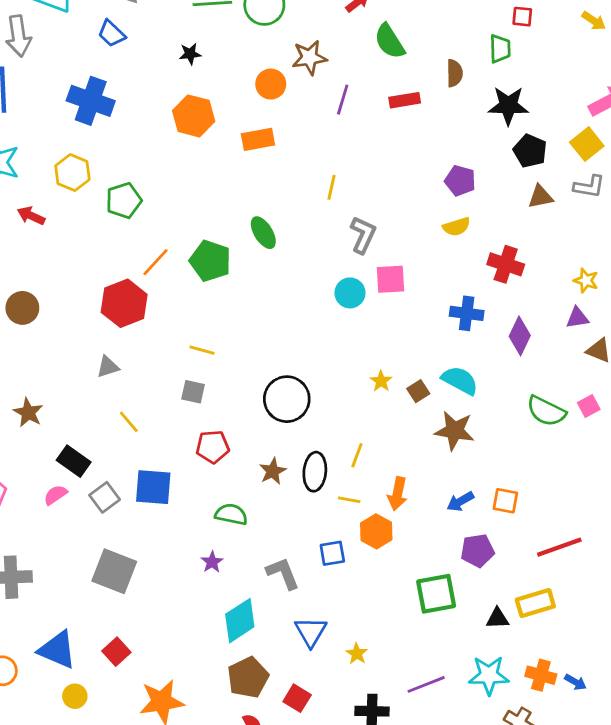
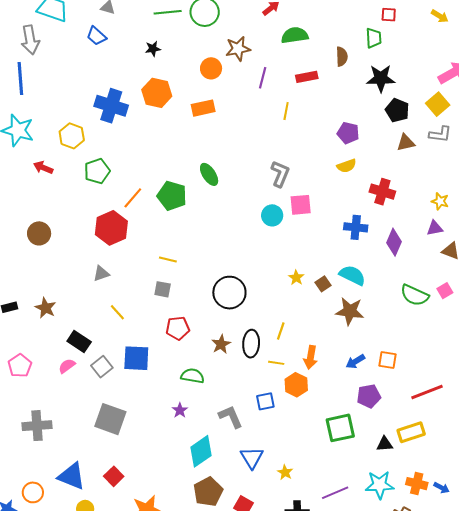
green semicircle: (390, 41) -> (295, 35), turned 116
blue cross: (91, 101) -> (111, 106), moved
yellow line: (332, 187) -> (286, 111), moved
green pentagon: (124, 201) -> (97, 171), moved

